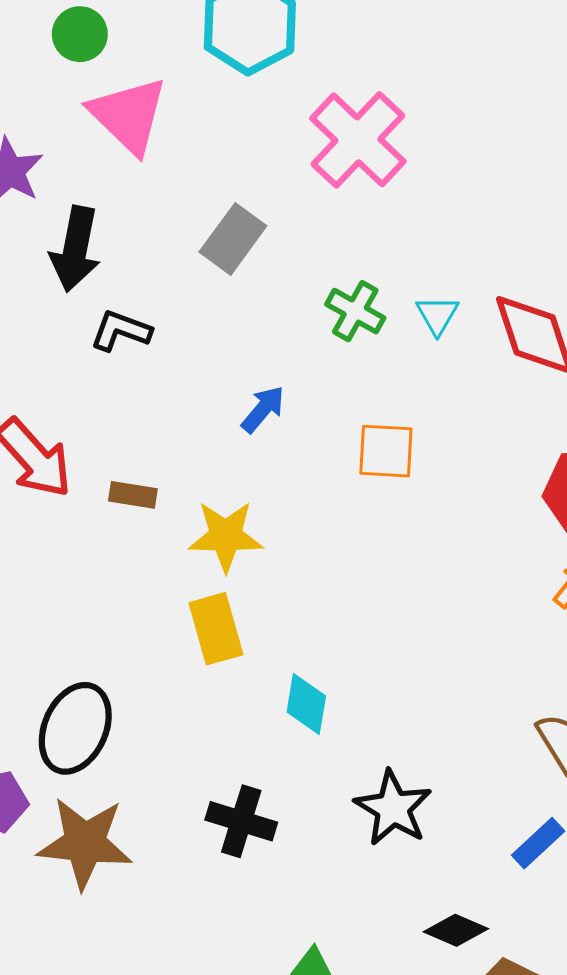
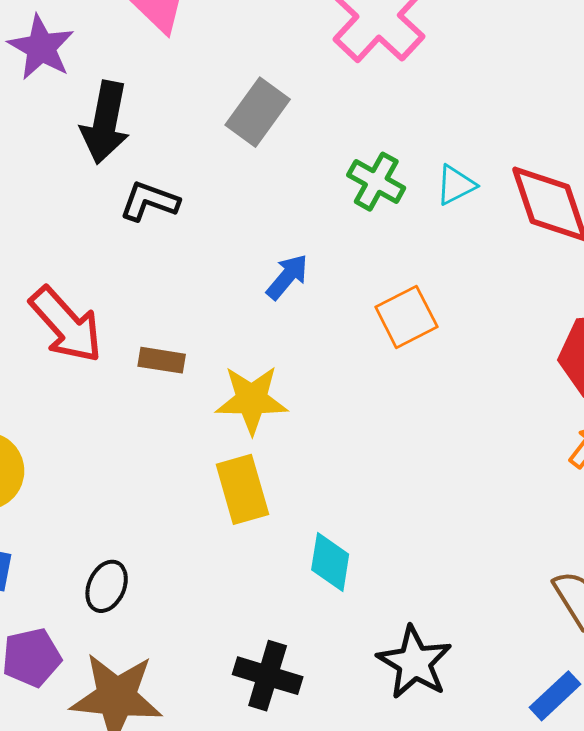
cyan triangle: (437, 315) -> (456, 185), turned 33
orange square: (386, 451) -> (406, 317), turned -30
black ellipse: (75, 728) -> (107, 586), size x0.6

